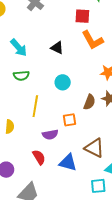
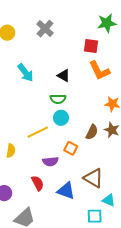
green semicircle: (21, 76) -> (58, 99), moved
cyan circle: (63, 82) -> (61, 118), moved
yellow line: (35, 106) -> (38, 132), turned 50
orange square: (69, 120) -> (71, 148), turned 32

